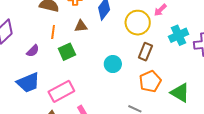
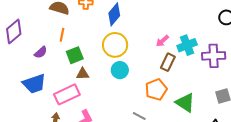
pink arrow: (160, 10) -> (162, 41), moved
yellow circle: (138, 23) -> (115, 45), moved
brown triangle: (81, 26) -> (83, 74), moved
brown rectangle: (145, 52) -> (168, 62), moved

